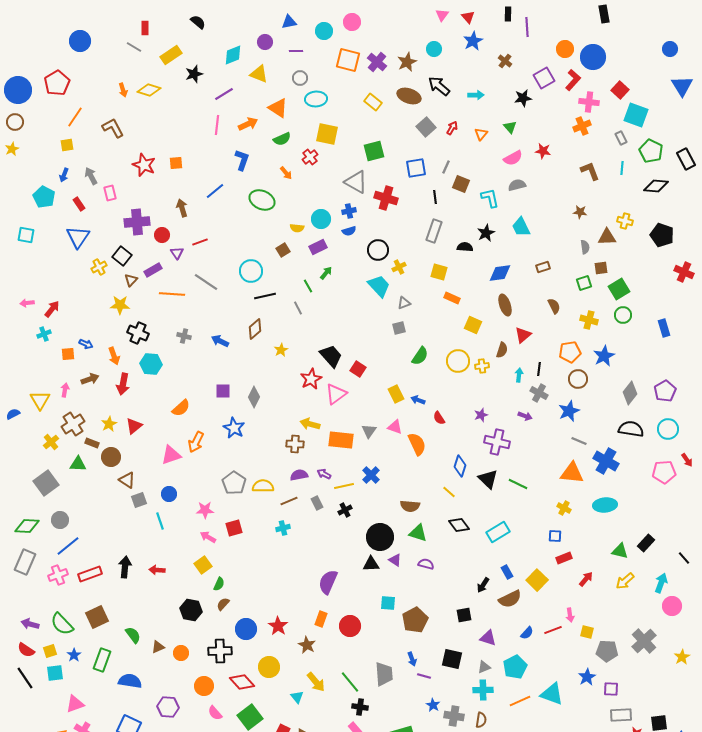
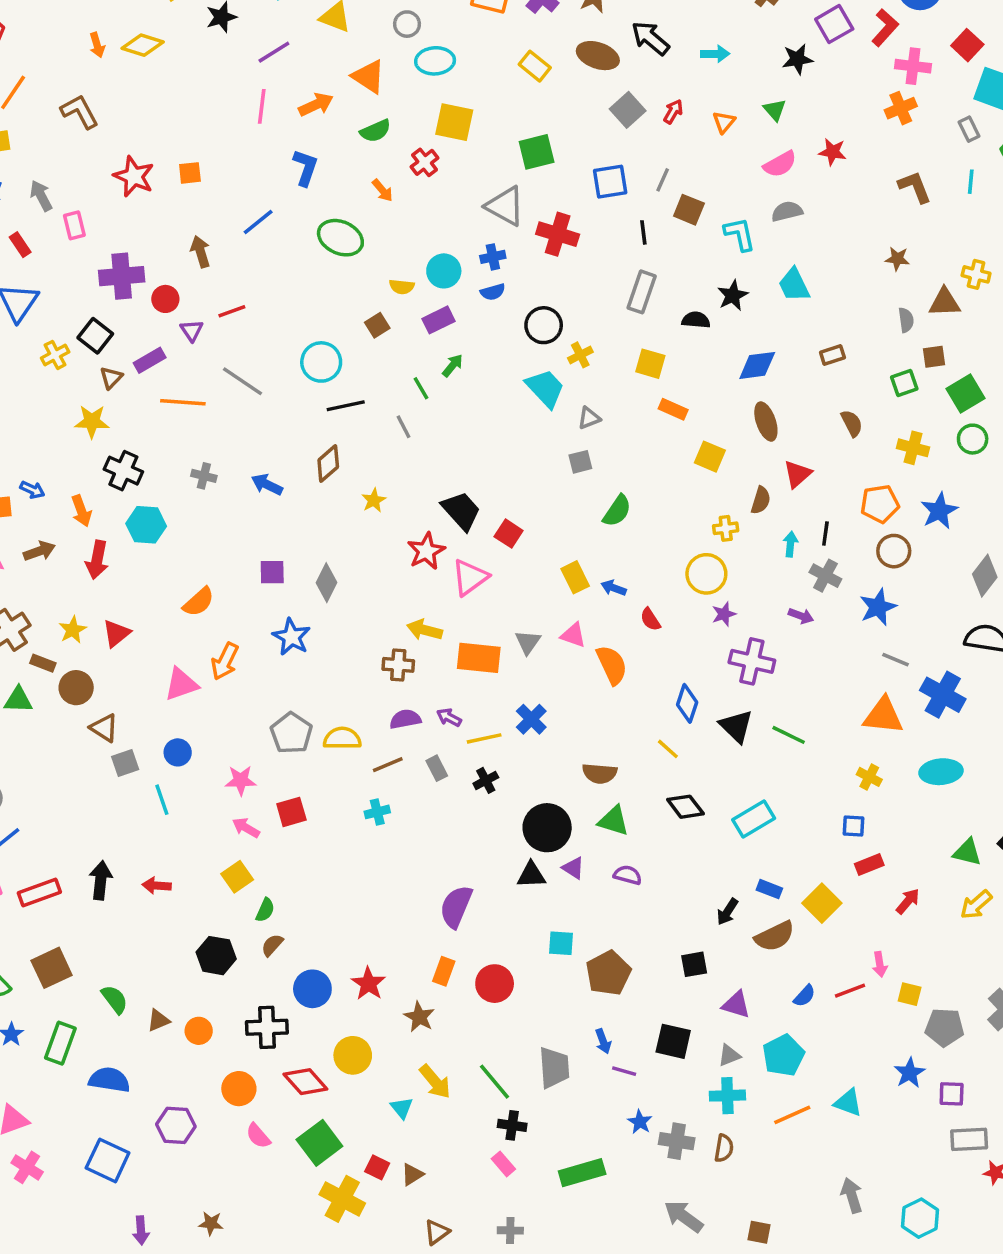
yellow circle: (458, 361) -> (706, 574), moved
blue rectangle: (507, 572) -> (769, 889), turned -40
cyan triangle: (552, 694) -> (848, 1103), size x0.7

